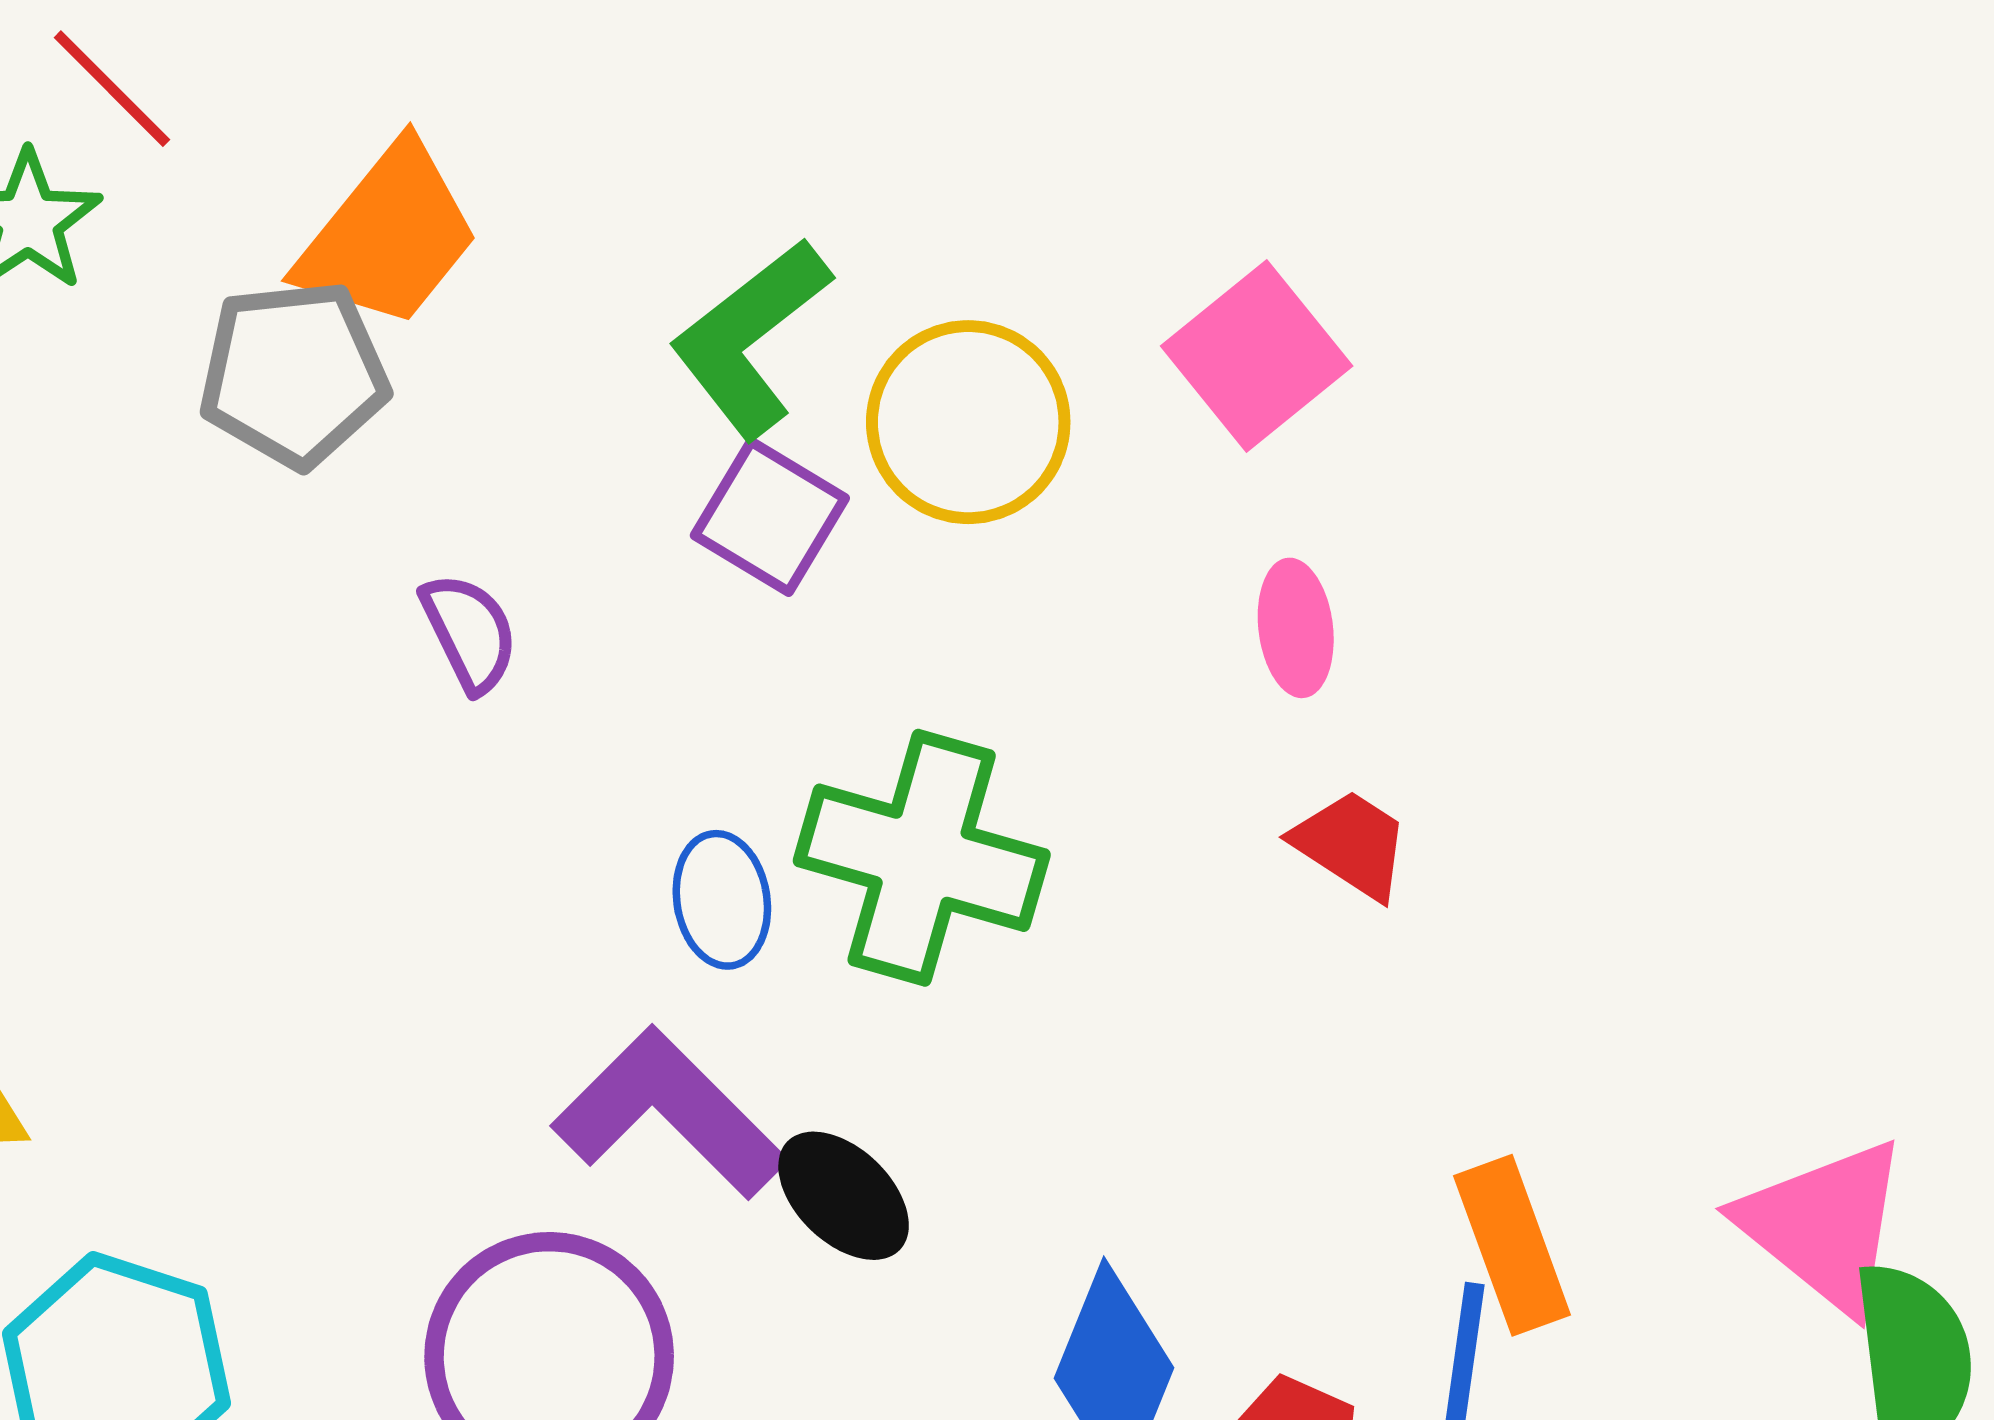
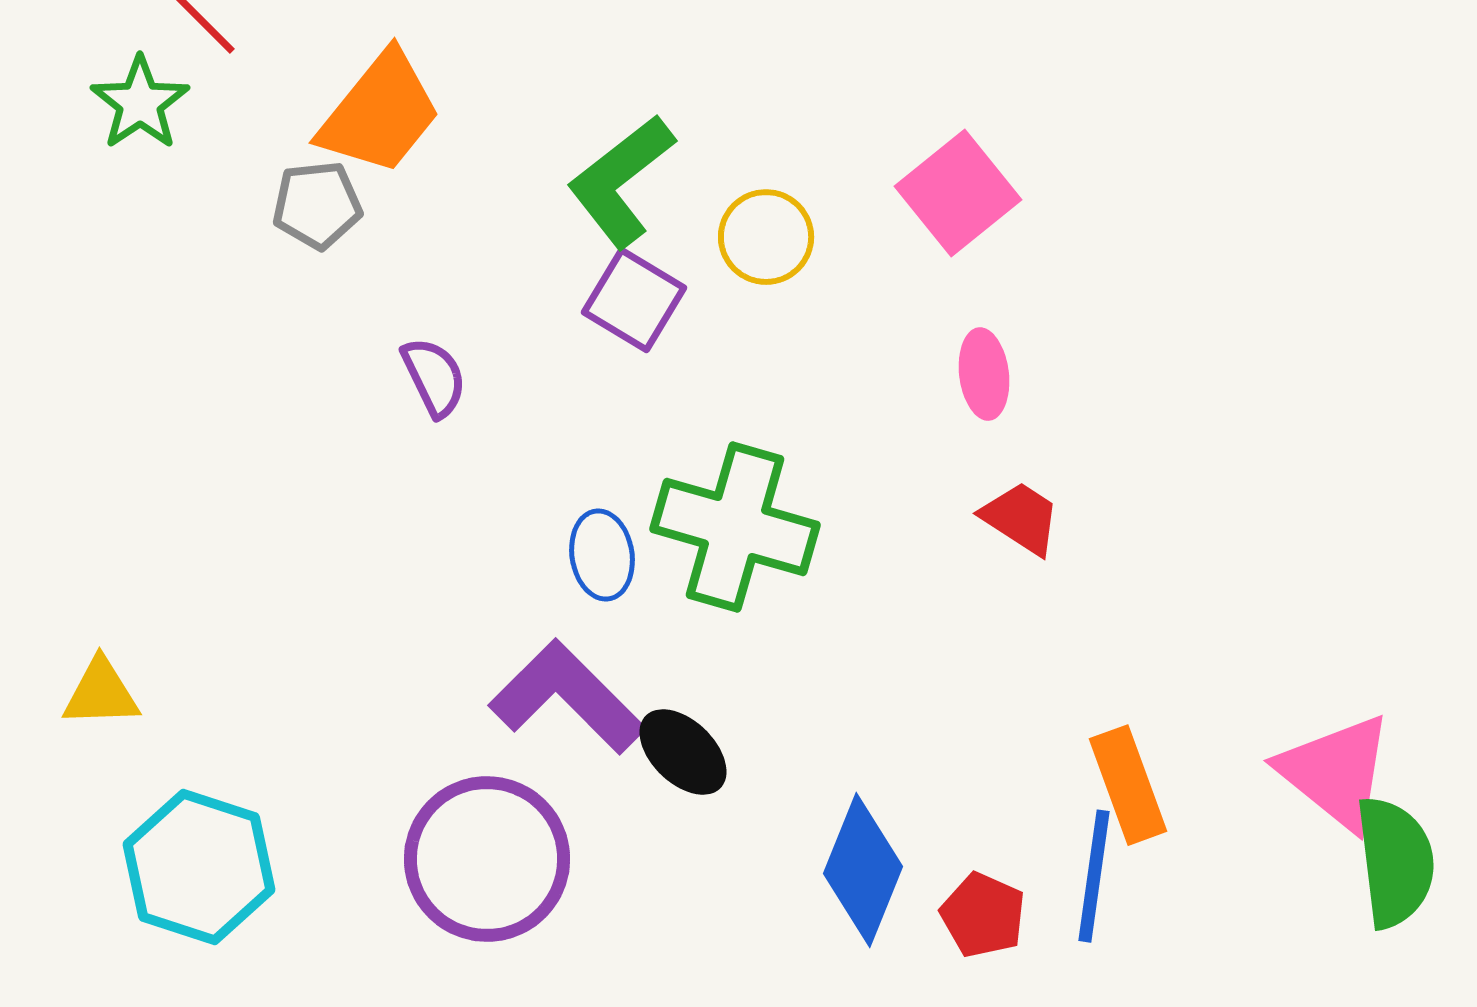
gray pentagon: (294, 374) -> (317, 205), size x0.7
yellow circle: (968, 422) -> (766, 237), size x0.7

